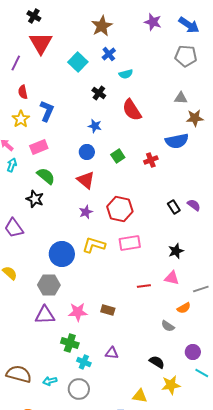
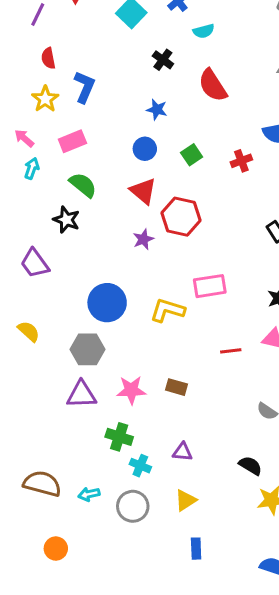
red hexagon: (120, 209) -> (181, 217), moved
yellow L-shape: (94, 245) -> (167, 310), moved
yellow triangle: (140, 396) -> (186, 500), moved, turned -42

